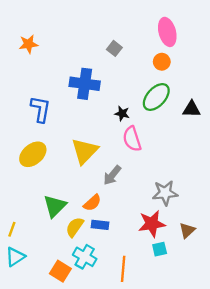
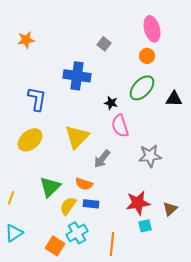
gray star: (165, 193) -> (150, 156), moved
orange semicircle: (92, 203) -> (84, 184), turned 60
yellow line: (12, 229) -> (11, 198), moved
cyan cross: (85, 257) -> (77, 233), turned 30

